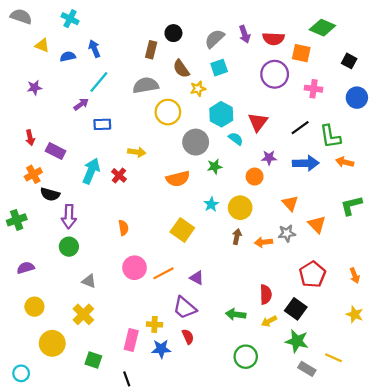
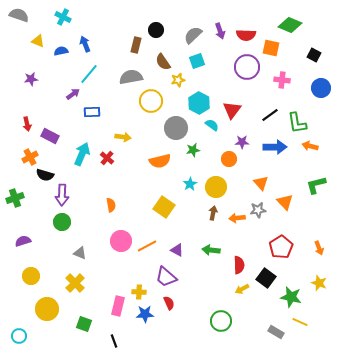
green arrow: (236, 314) -> (211, 250), moved
green star: (297, 341) -> (291, 297), moved

